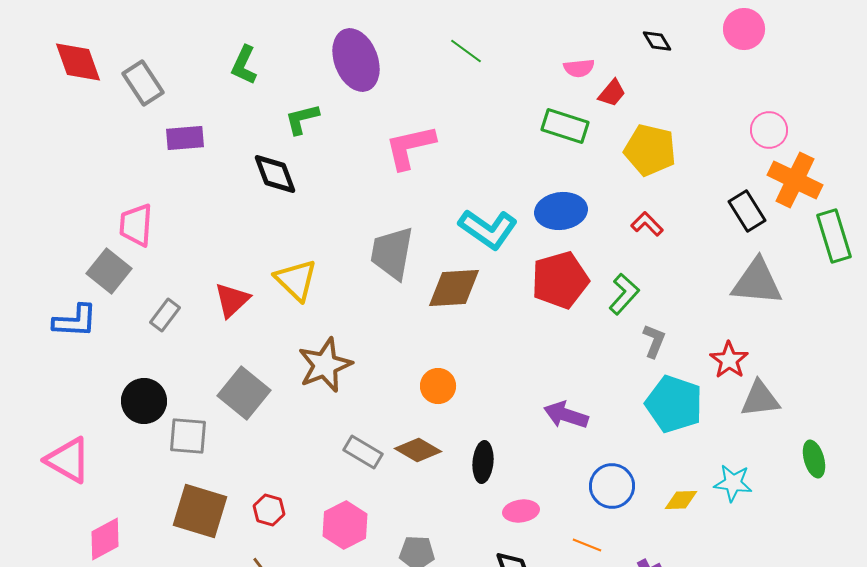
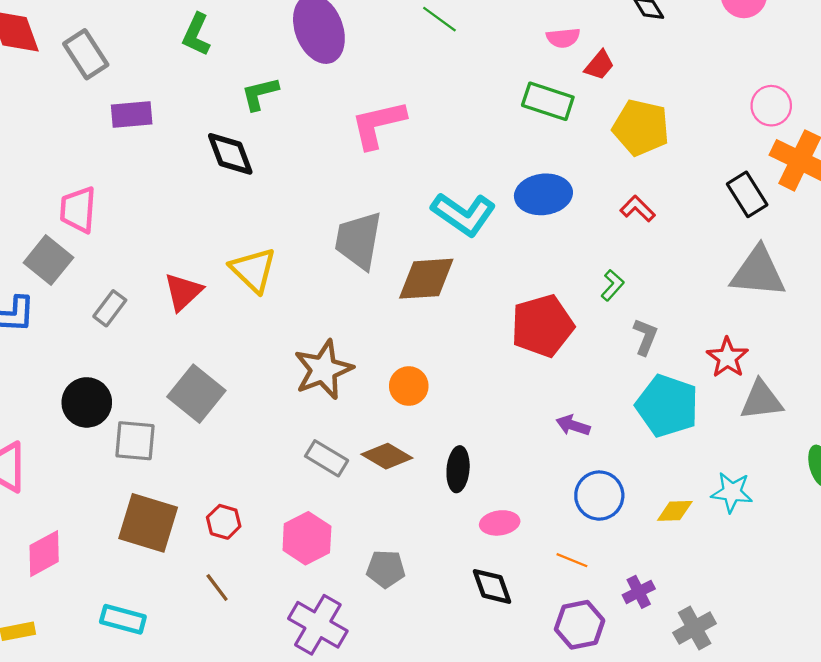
red pentagon: (560, 280) -> (542, 326), moved
green L-shape: (624, 294) -> (612, 285), size x0.7
brown star: (325, 365) -> (323, 370), moved
purple arrow: (566, 415) -> (573, 425), moved, size x0.7

